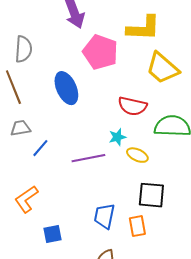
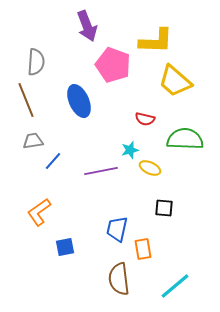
red semicircle: (132, 106) -> (145, 119), size x0.7
black square: (151, 195) -> (164, 208), size x0.7
orange rectangle: (137, 226) -> (143, 249), moved

